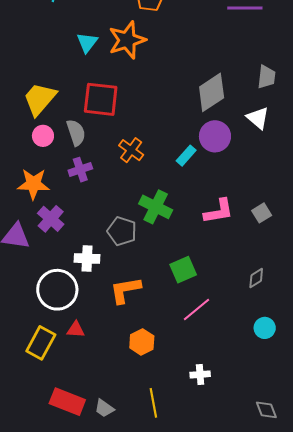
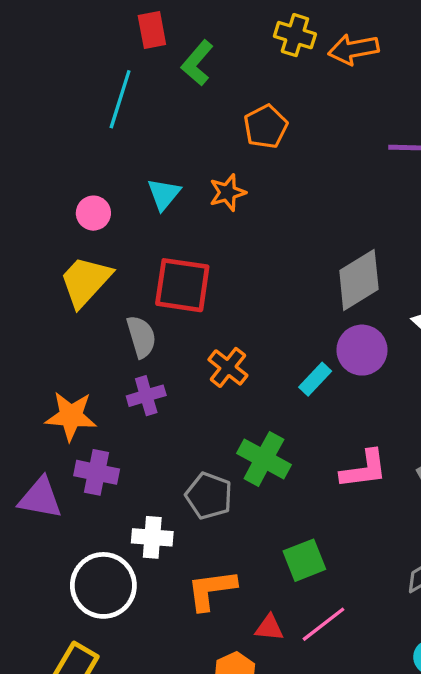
orange star: (127, 40) -> (227, 192), size x0.6
pink circle: (43, 136) -> (93, 213), moved
purple cross: (51, 219) -> (97, 472), turned -32
red triangle: (76, 330) -> (269, 628), moved

